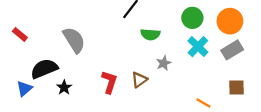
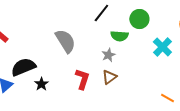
green circle: (192, 18) -> (139, 19), moved
gray semicircle: (74, 40) -> (65, 41), moved
gray star: (164, 63) -> (108, 55), moved

